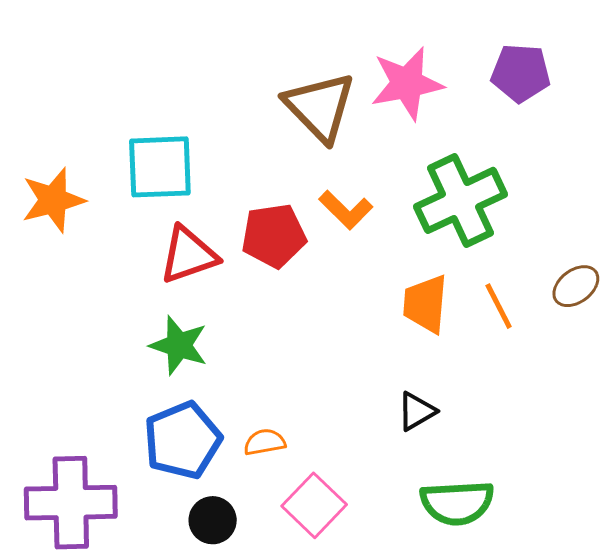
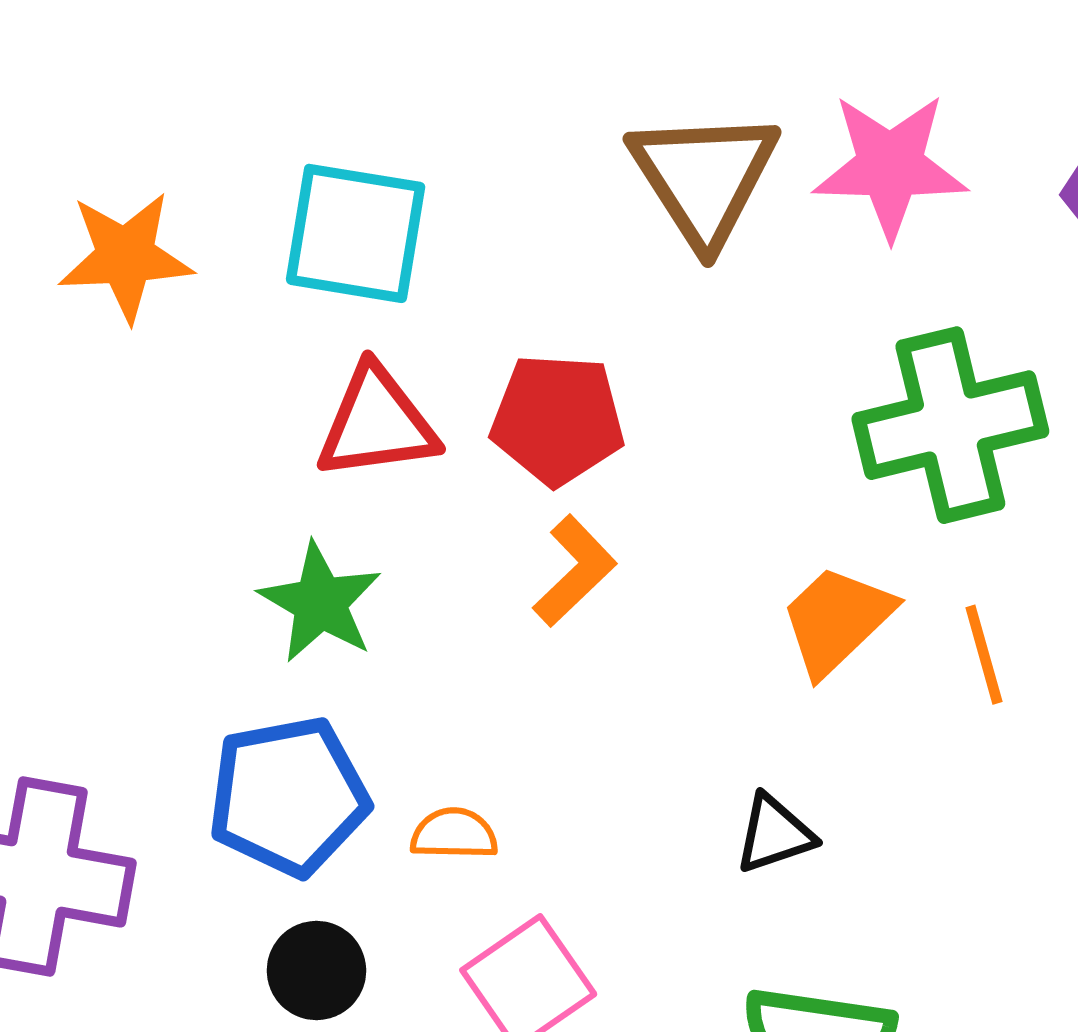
orange L-shape: (346, 210) -> (575, 571), moved, turned -100
orange trapezoid: (425, 304) -> (837, 620), turned 30

